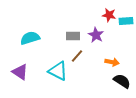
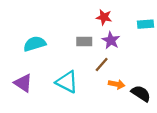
red star: (109, 15) -> (104, 17), moved
brown line: (77, 56) -> (102, 65), moved
orange arrow: (112, 62) -> (117, 84), moved

